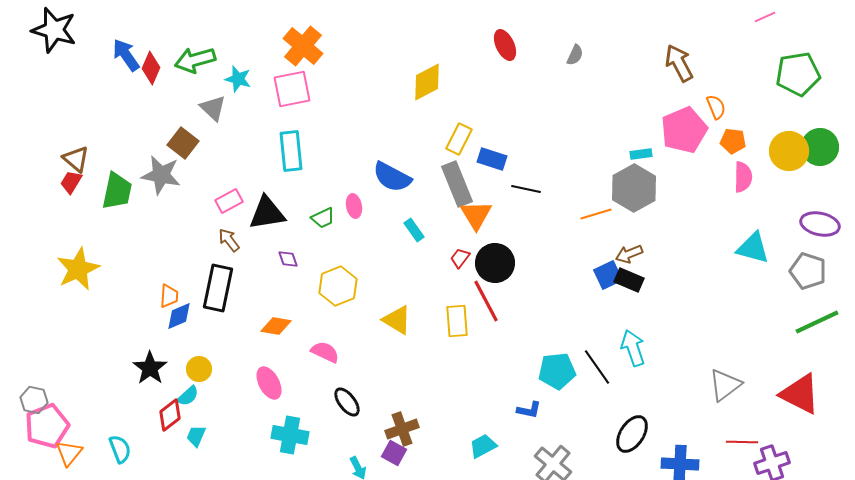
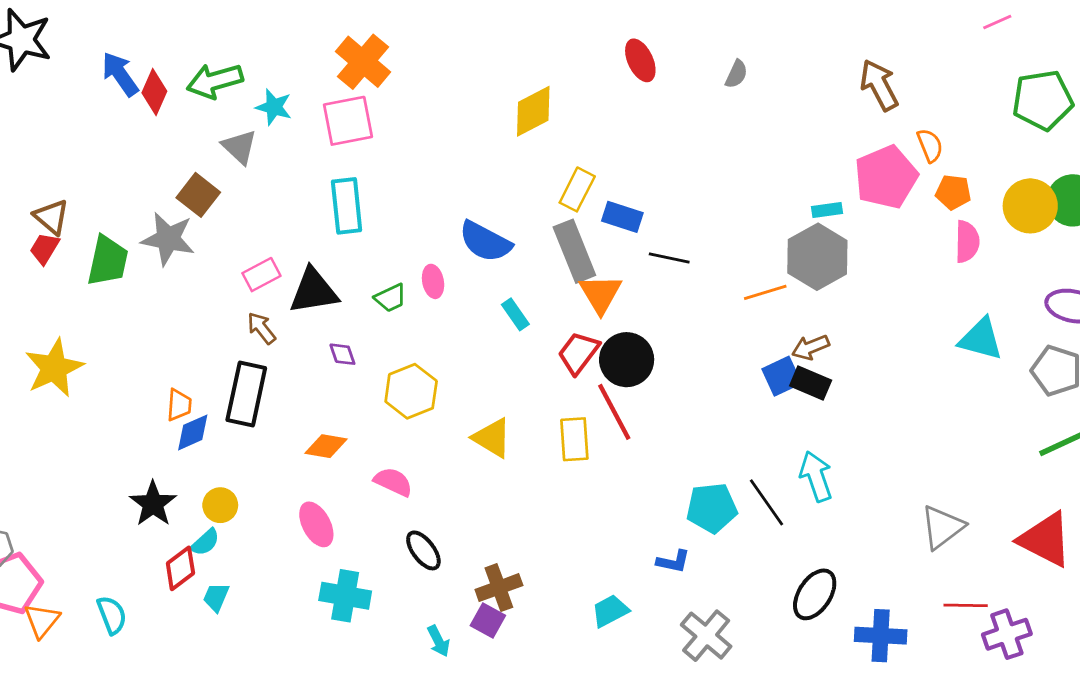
red trapezoid: (460, 258) -> (579, 353), size x1.6

